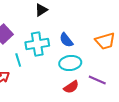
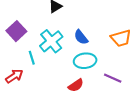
cyan cross: (37, 44) -> (51, 41), turned -30
red semicircle: (71, 87) -> (76, 85), moved

